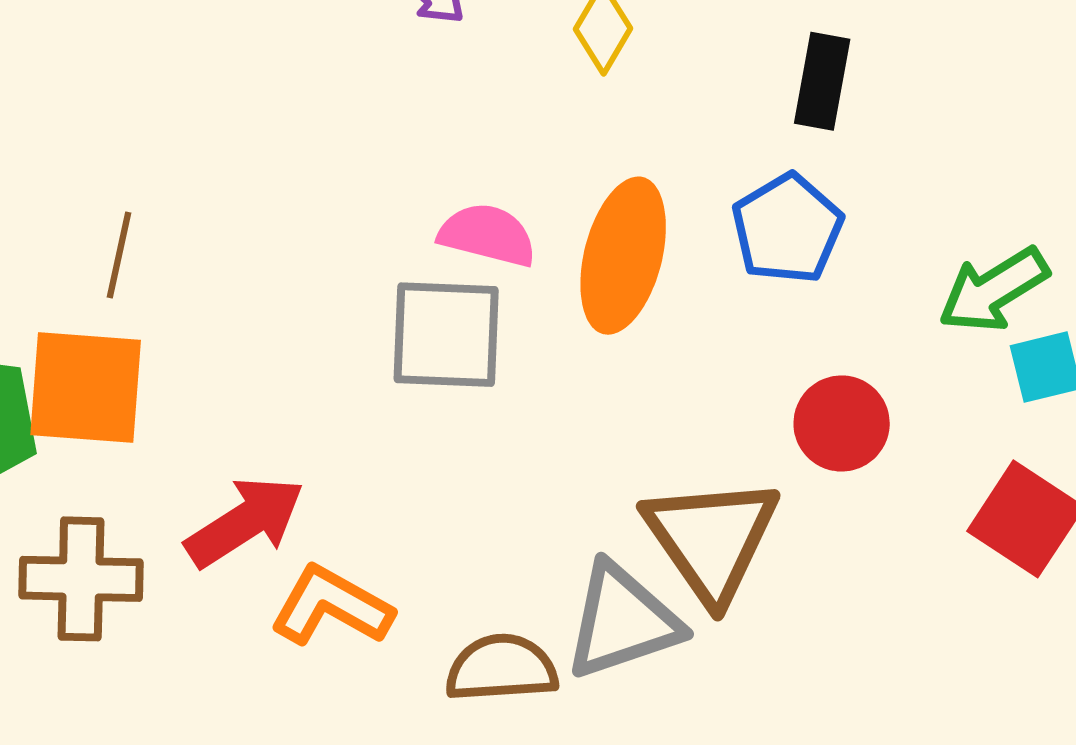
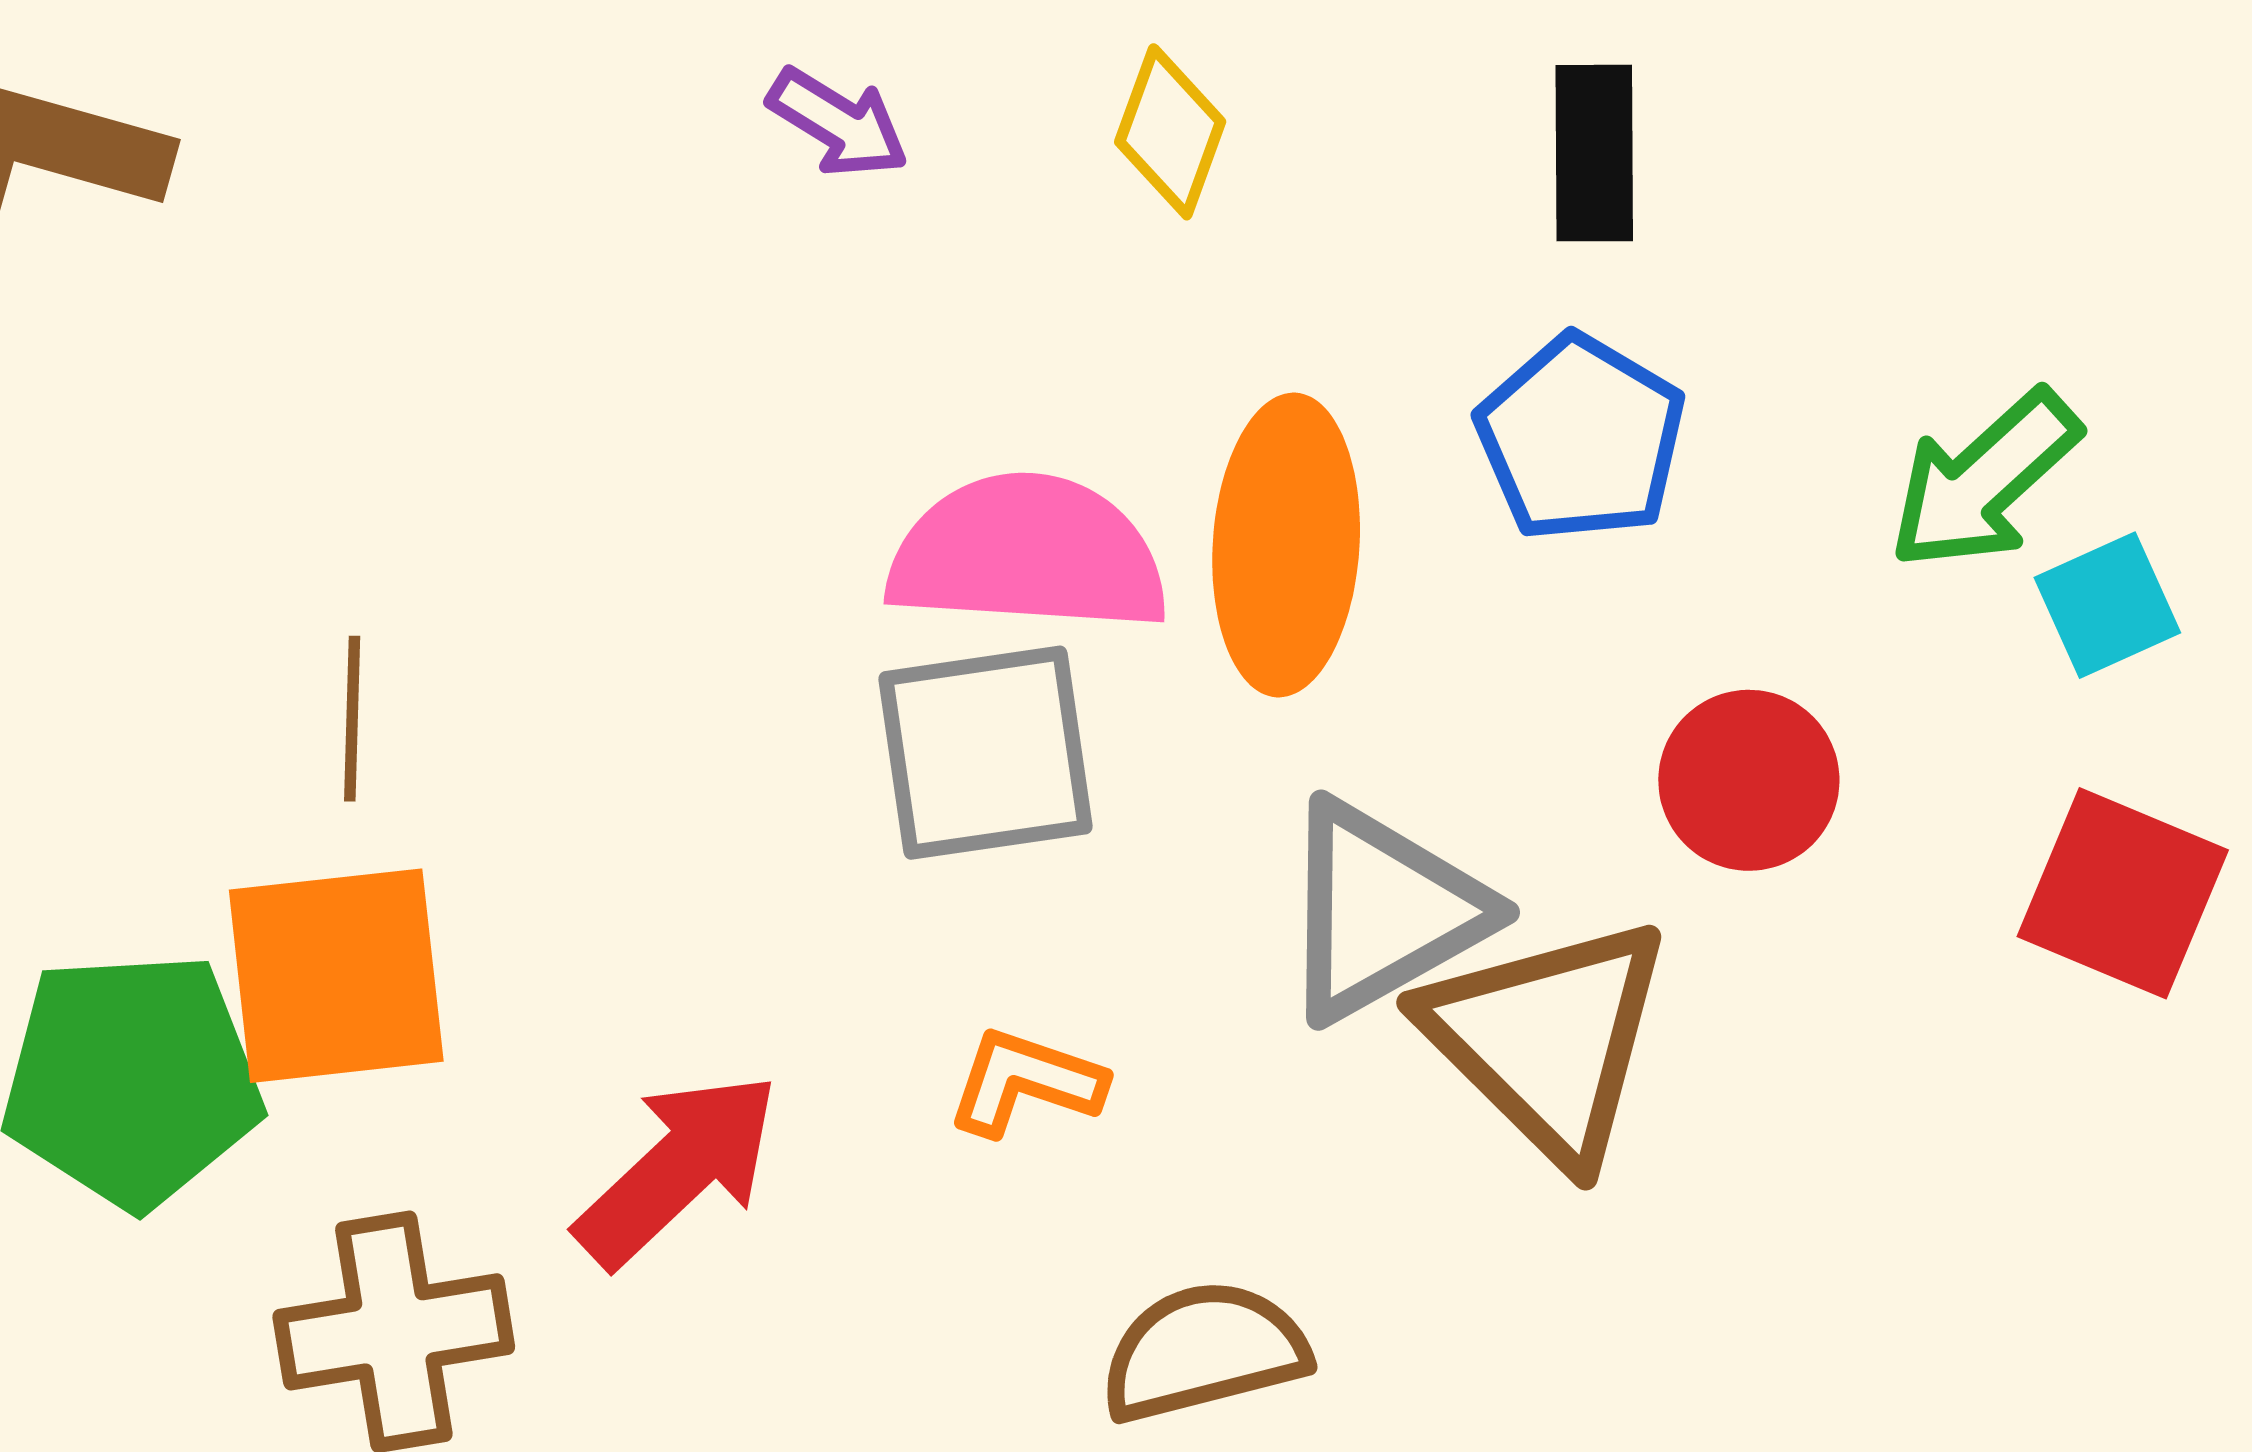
pink semicircle: (487, 235) -> (1028, 554), size x1.5
orange L-shape: (331, 606) -> (1026, 1082), moved, size x0.7
gray triangle: (622, 621) -> (1382, 911), moved

